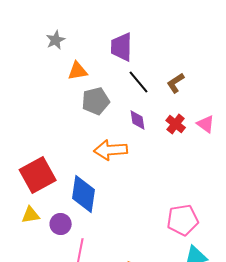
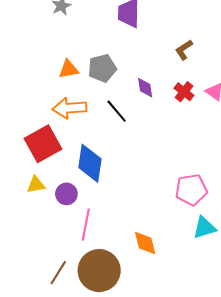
orange triangle: (78, 71) -> (68, 69), moved
black line: (139, 82) -> (117, 111), moved
orange arrow: (111, 150) -> (70, 108), moved

